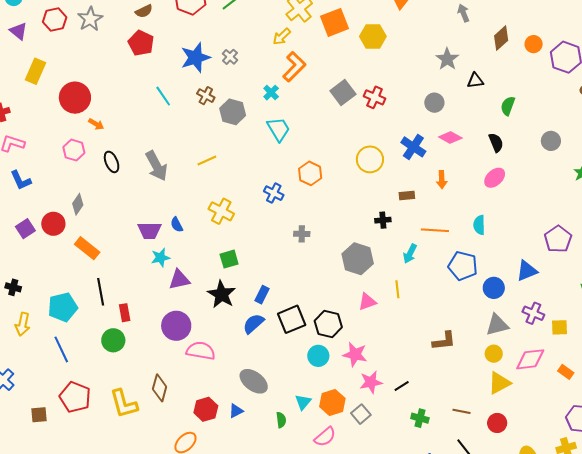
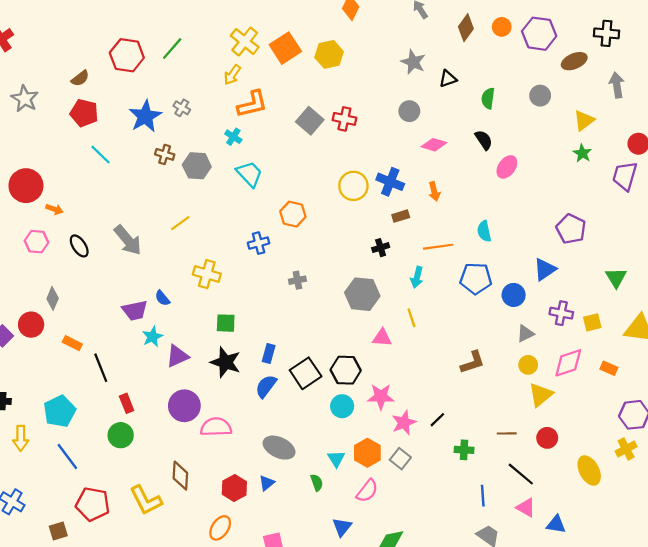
orange L-shape: (294, 67) -> (252, 104), turned 44
cyan line: (163, 96) -> (100, 155), moved
gray circle: (551, 141) -> (540, 96), moved
blue cross: (413, 147) -> (390, 182), moved
pink ellipse: (495, 178) -> (507, 167), moved
blue cross: (274, 193) -> (259, 243), turned -30
orange rectangle: (87, 248) -> (72, 343), size x0.7
green square: (229, 259) -> (226, 323), turned 30
black line: (101, 292) -> (101, 368), moved
pink triangle: (367, 302) -> (382, 338), turned 36
gray triangle: (497, 325) -> (525, 333), size x0.7

